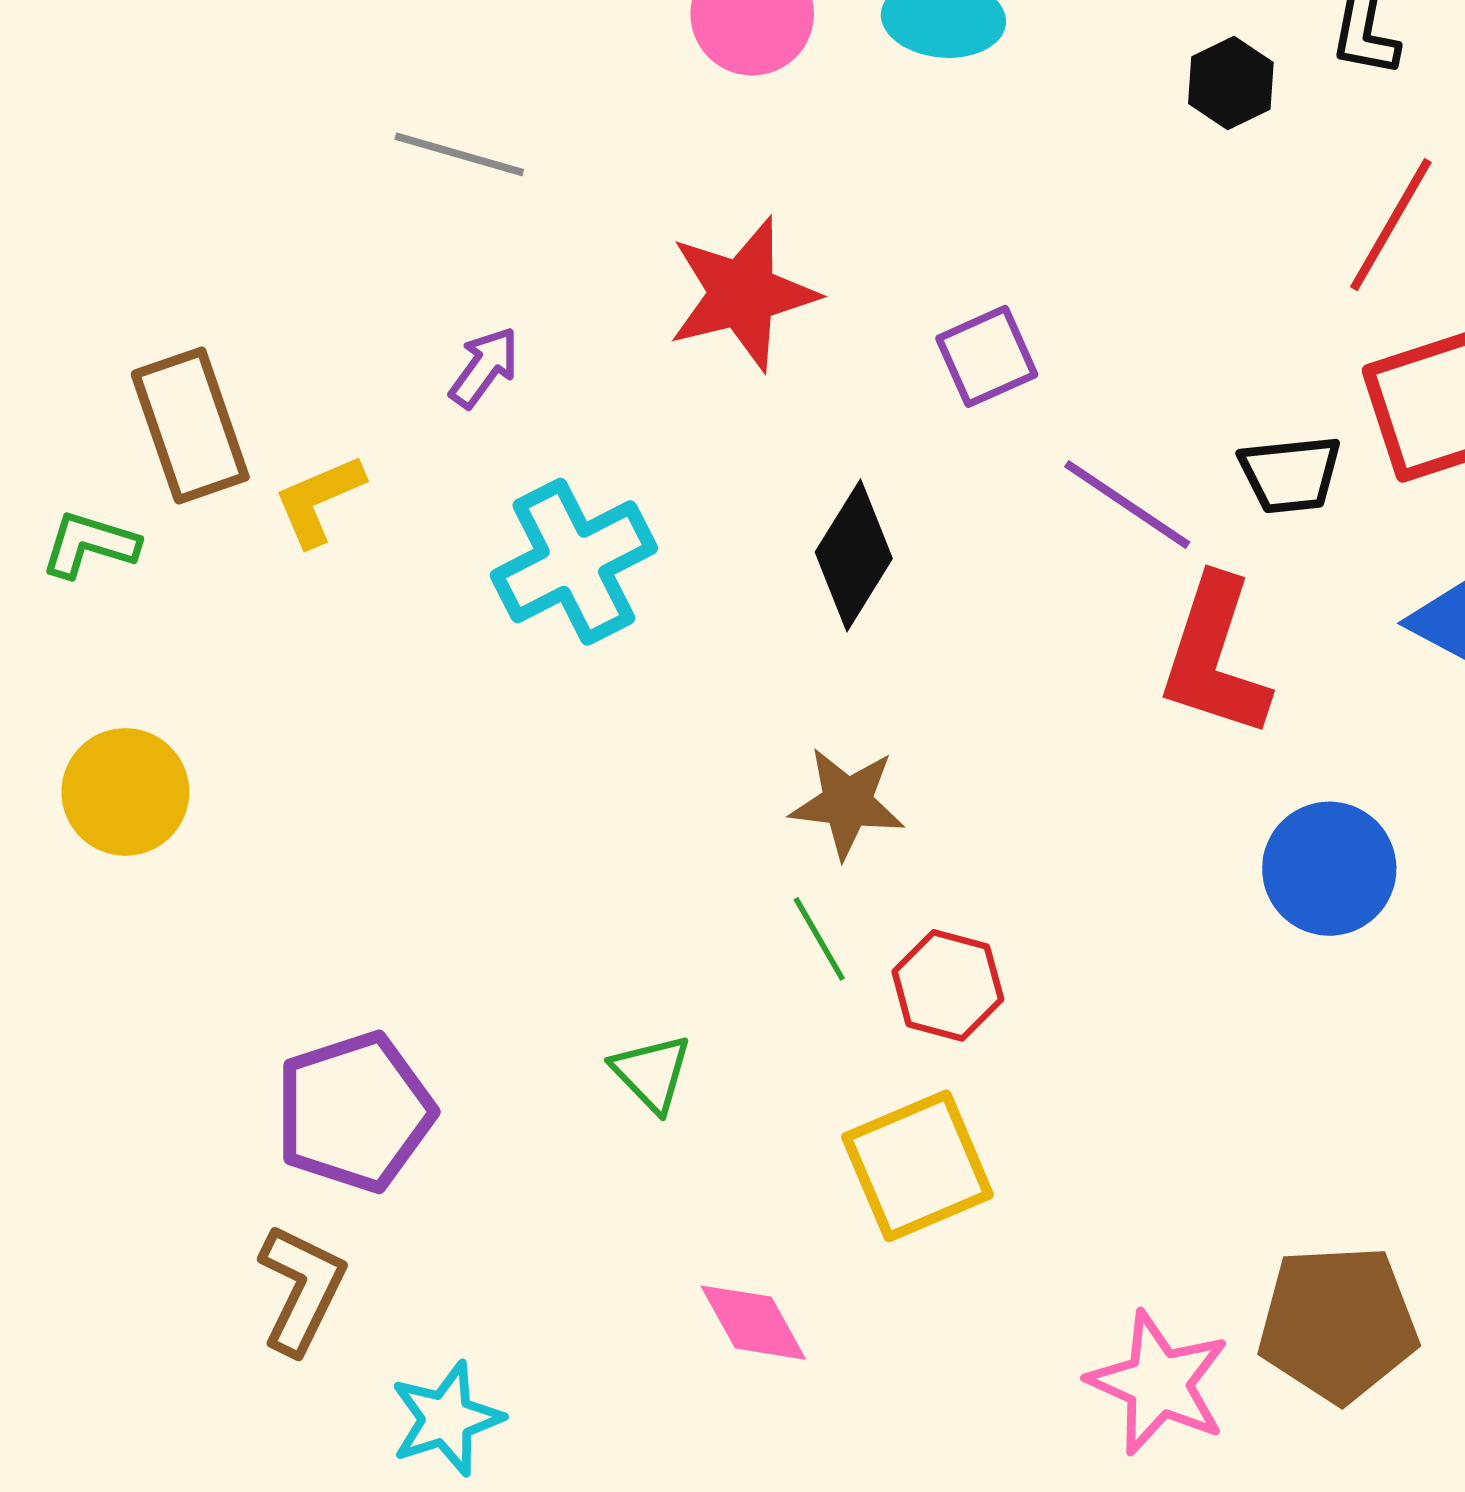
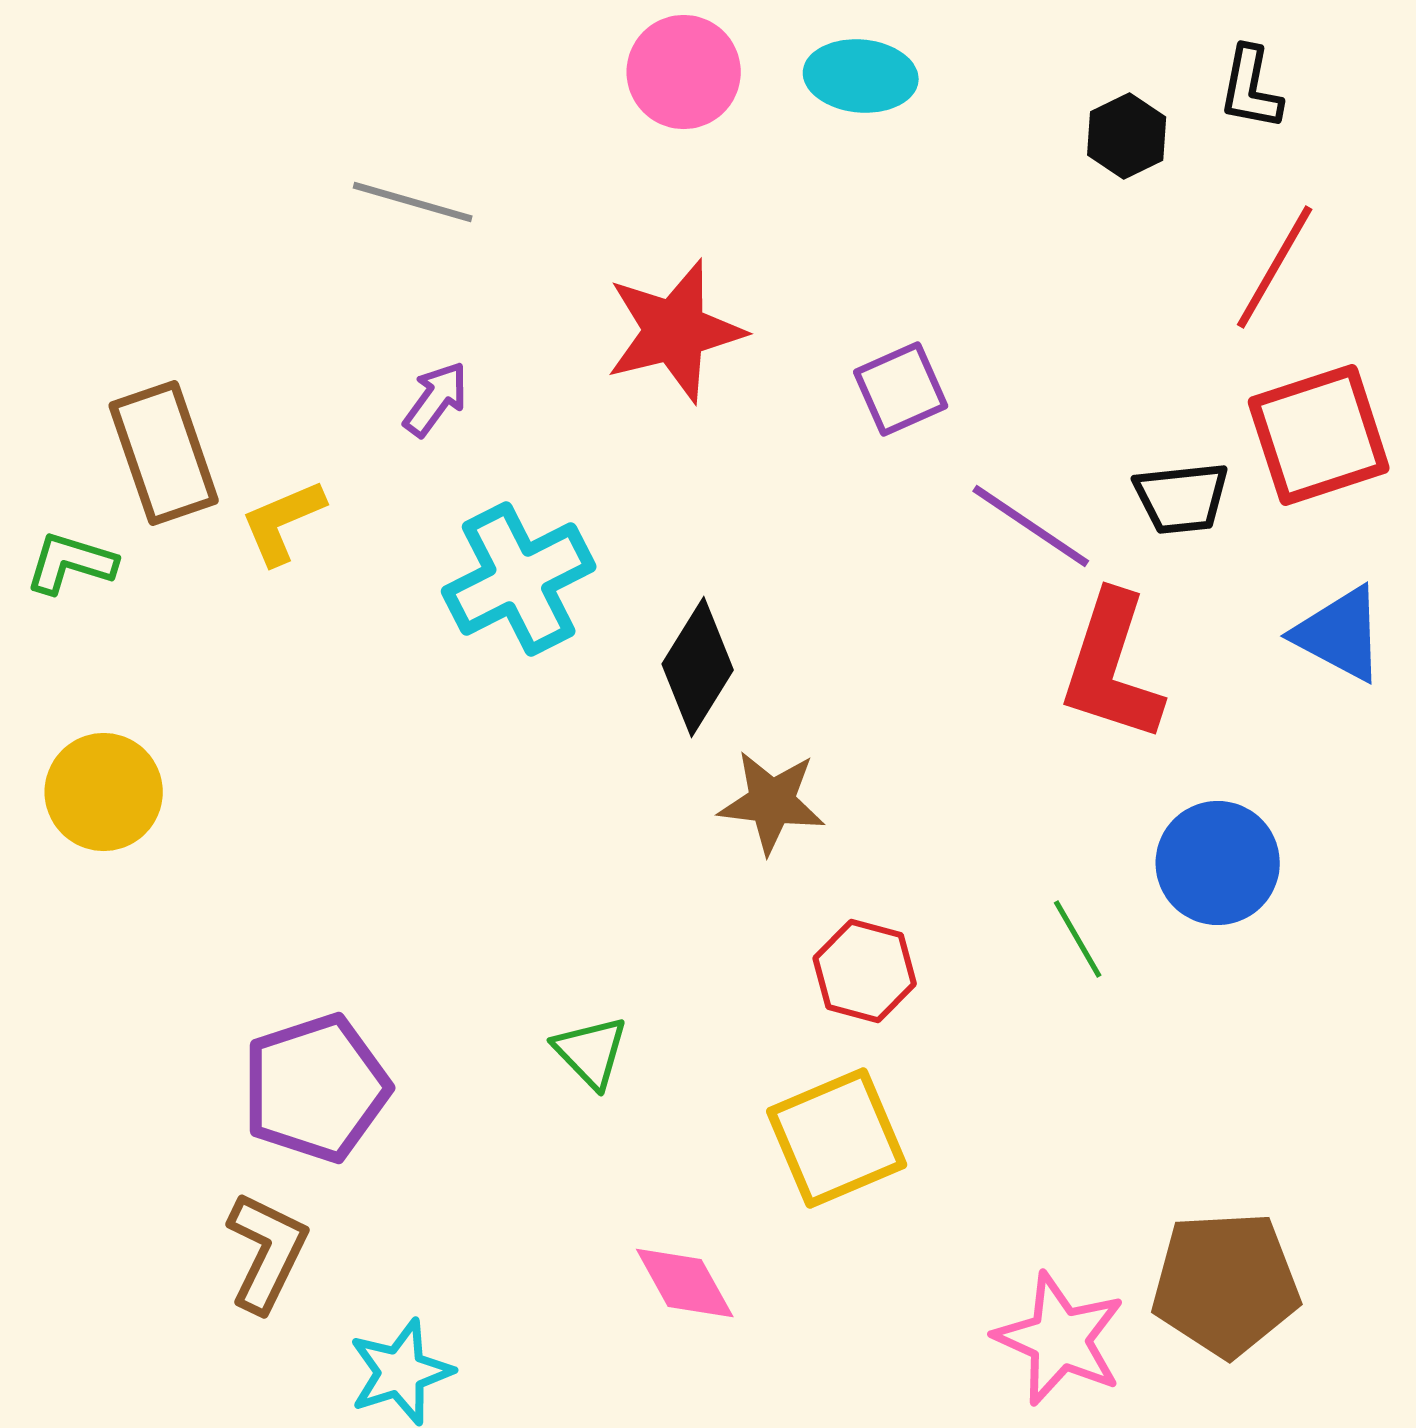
black diamond: (854, 555) -> (698, 667), moved
green line: (819, 939) -> (1078, 939), moved

